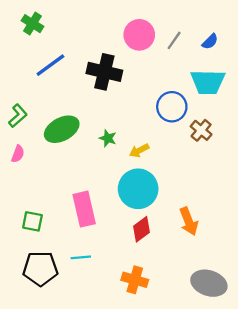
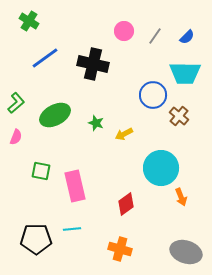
pink circle: (139, 35) -> (124, 31), size x0.7
cyan circle: (138, 189) -> (161, 168), moved
green square: (32, 221) -> (41, 171), moved
orange arrow: (189, 221) -> (181, 197), moved, size x0.7

